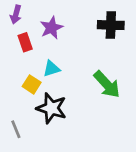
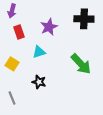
purple star: (51, 28) -> (49, 27), moved
yellow square: (32, 84) -> (12, 64), moved
black star: (51, 108) -> (39, 82), size x0.6

